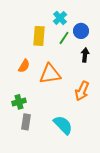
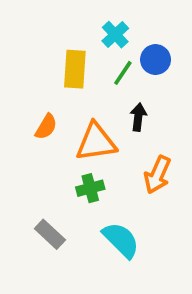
black arrow: (85, 55) -> (138, 117), moved
green cross: (19, 102) -> (90, 188), moved
gray rectangle: (26, 122) -> (50, 234), turned -56

